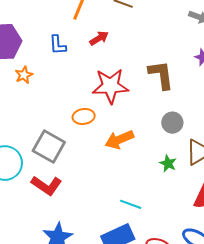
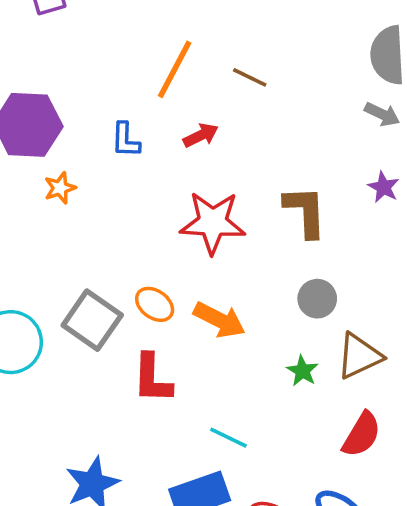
orange ellipse: (84, 116) -> (155, 304), moved, turned 40
orange arrow: (119, 140) -> (219, 320), turned -136
red L-shape: (47, 185) -> (152, 379), moved, turned 52

